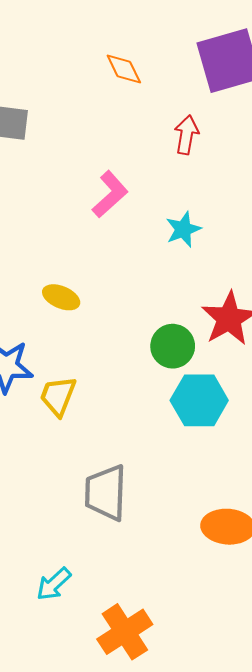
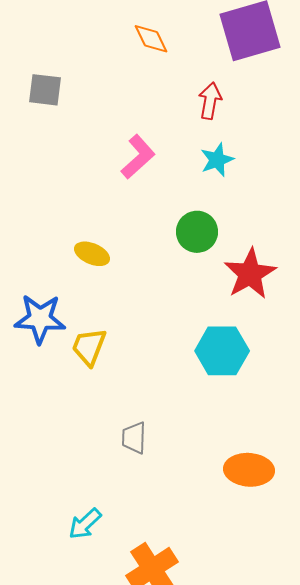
cyan star: (183, 229) -> (217, 160), moved
green circle: (173, 346) -> (197, 232), moved
gray trapezoid: (106, 493) -> (134, 438), size x0.6

